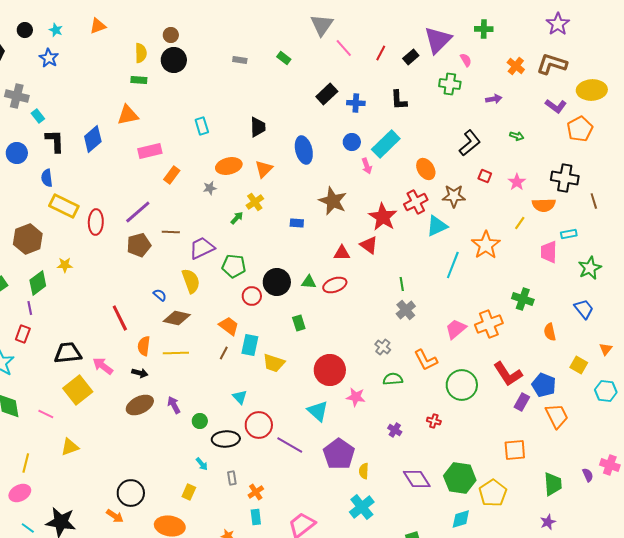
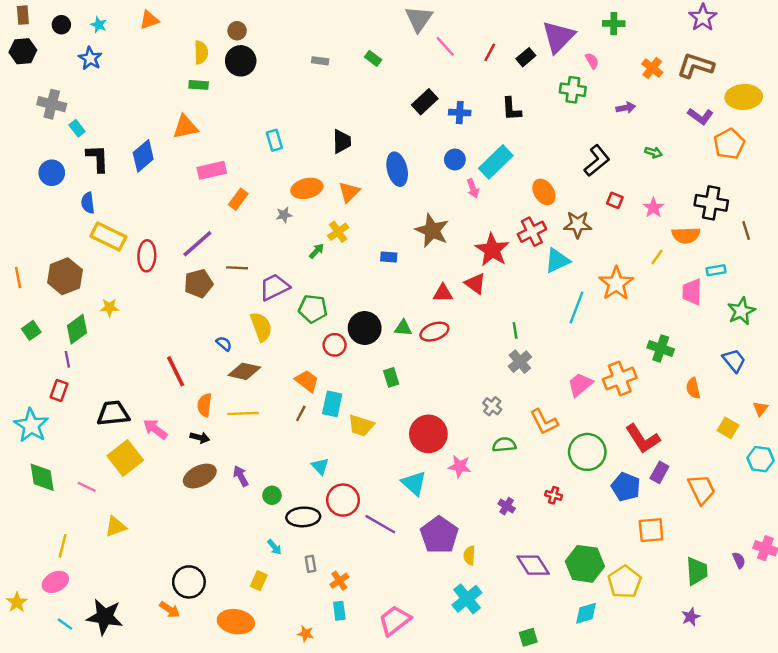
blue pentagon: (544, 385) -> (626, 487), moved

